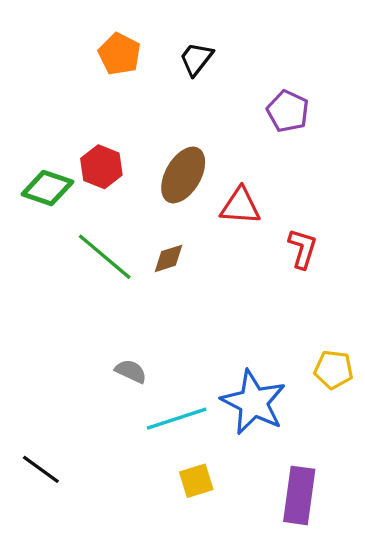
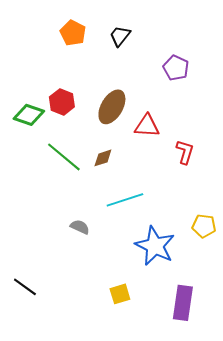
cyan line: (177, 419) -> (125, 200), moved

